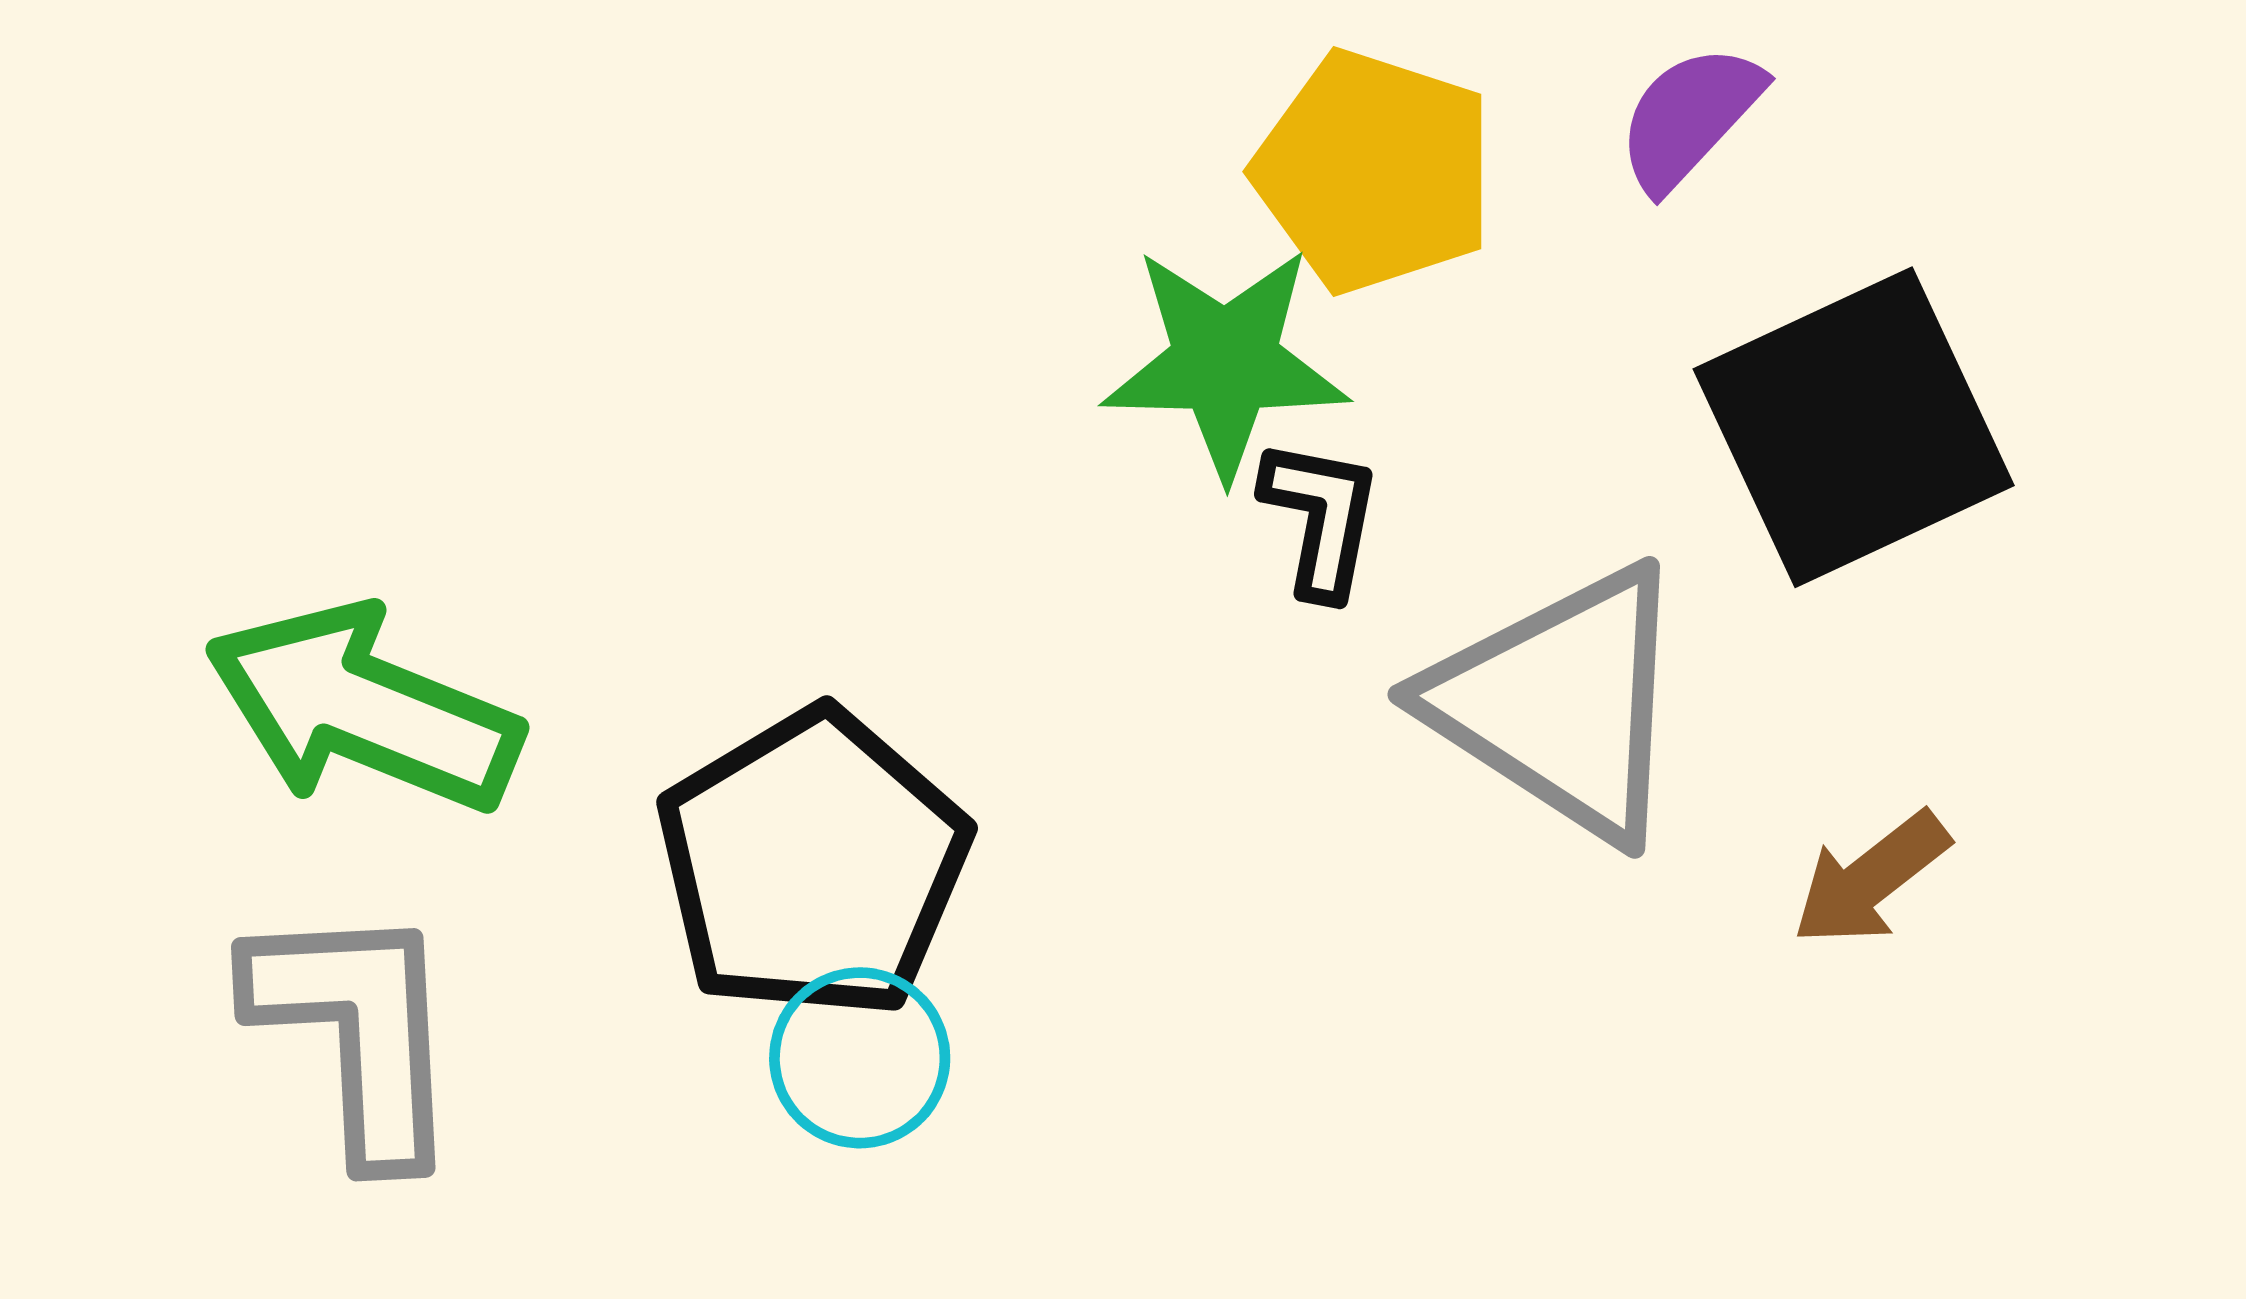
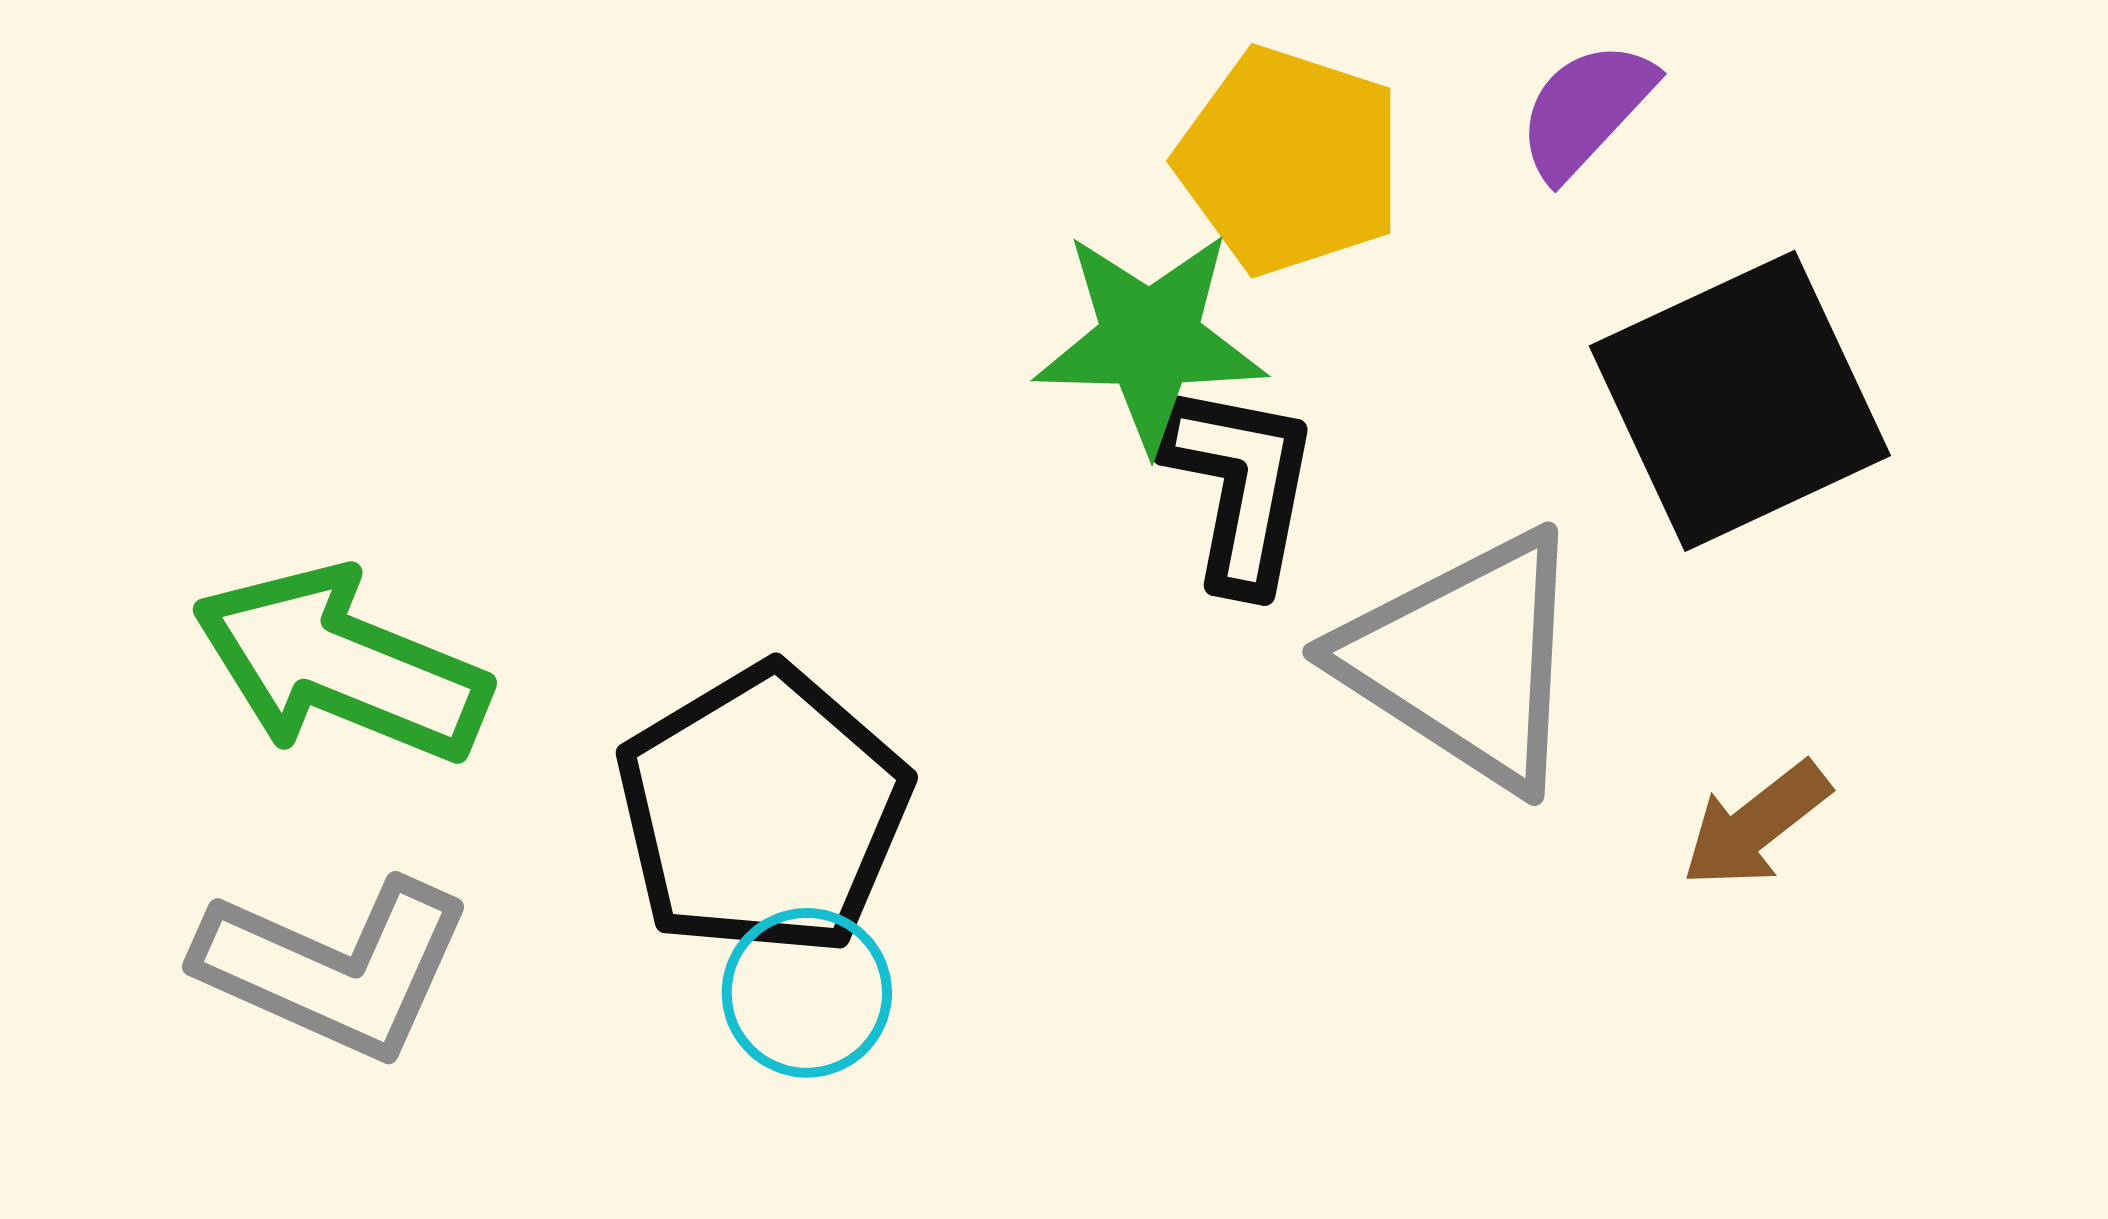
black L-shape: (1321, 518) -> (1240, 486), size x1.4
gray L-shape: (357, 1031) -> (335, 968), turned 117

